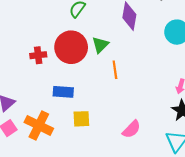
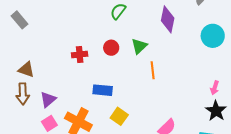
red circle: (71, 47) -> (111, 48), size x0.5
yellow square: (81, 119) -> (119, 116), turned 36

